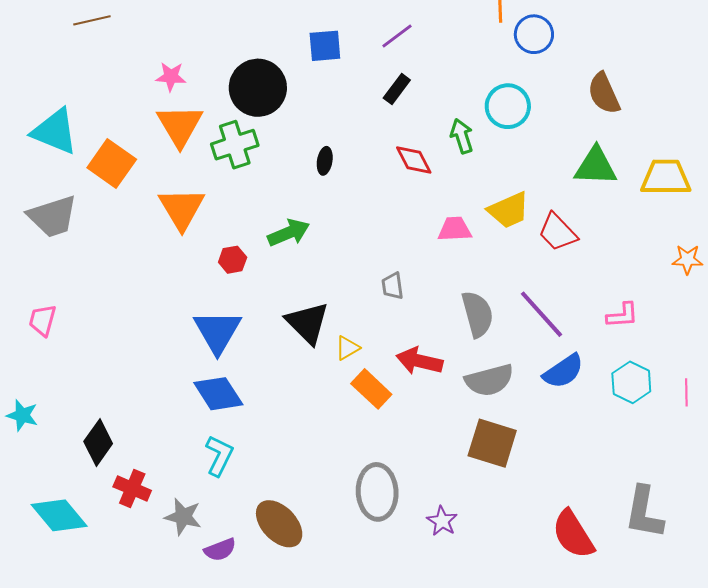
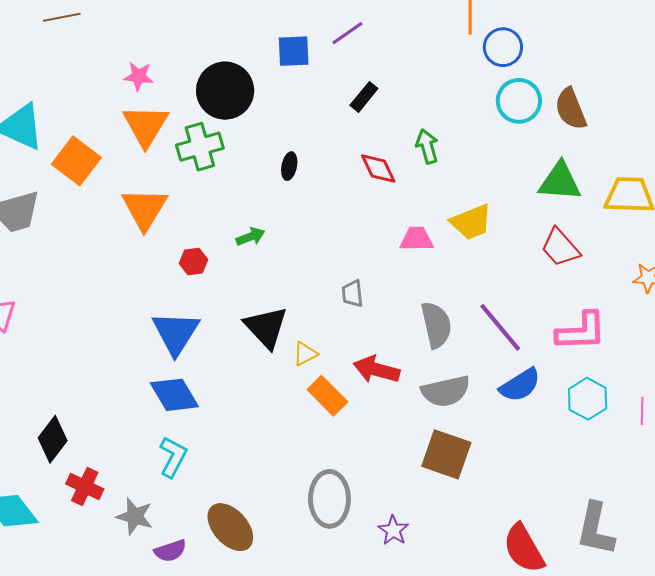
purple line: (397, 36) -> (347, 33), moved
cyan circle: (508, 106) -> (519, 101), moved
red trapezoid: (558, 232) -> (560, 248), moved
green arrow: (289, 233) -> (251, 237), size x0.7
pink L-shape: (622, 315) -> (581, 331), size x1.6

